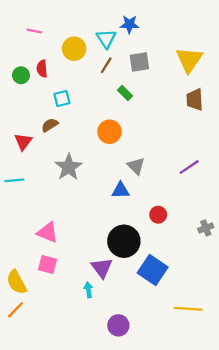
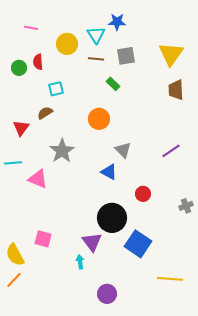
brown line: (106, 65) -> (96, 59), turned 63
blue triangle: (121, 190) -> (109, 172), turned 30
pink triangle: (48, 232) -> (38, 179), moved

